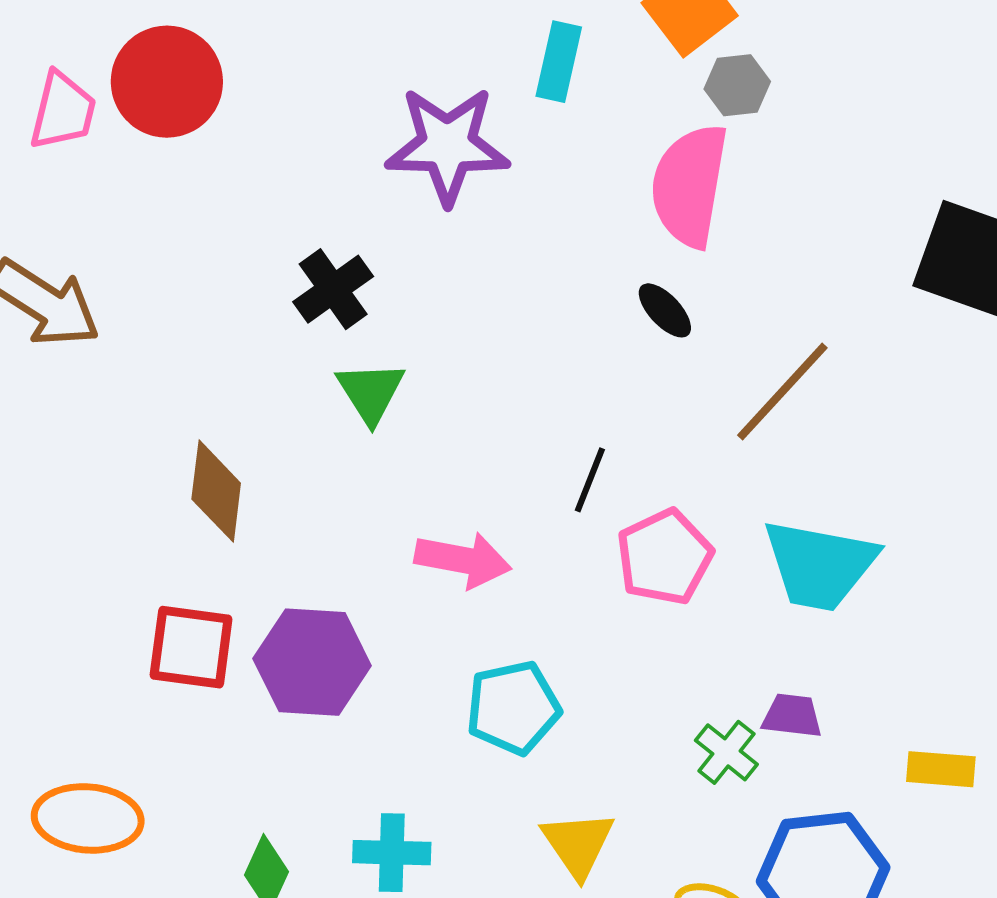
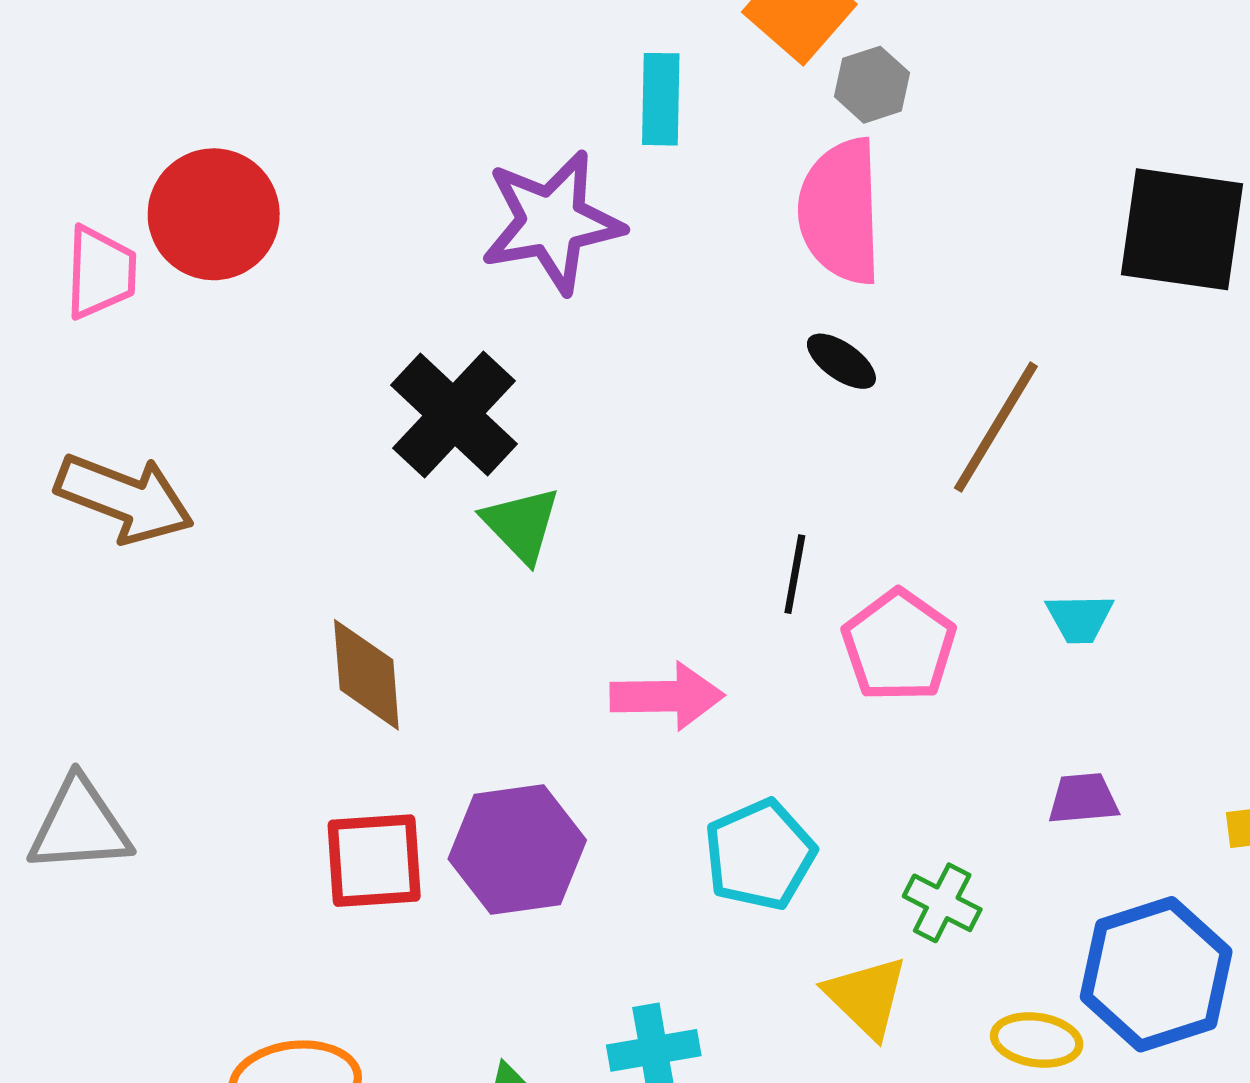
black cross: (333, 289) -> (454, 415), size x1.4
cyan trapezoid: (820, 565) -> (1080, 618), size x0.5
green cross: (726, 752) -> (942, 903), moved

